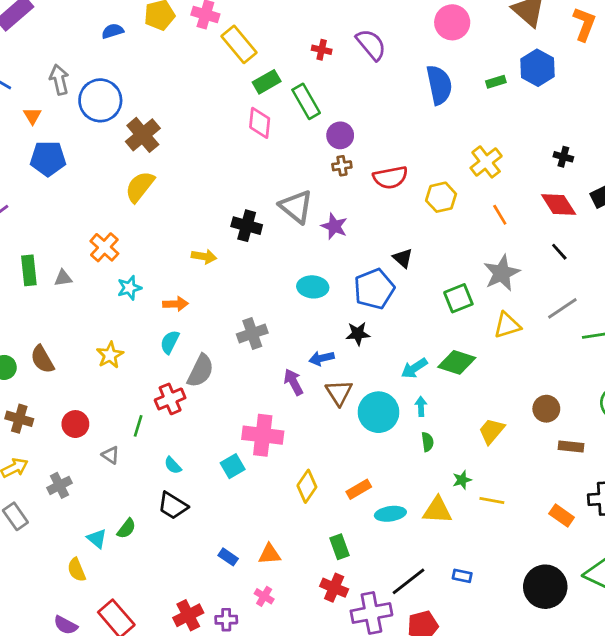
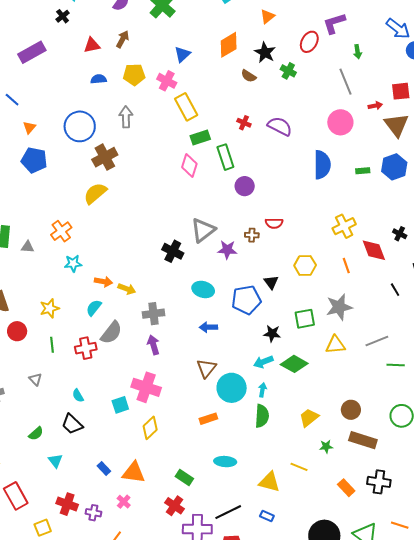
purple semicircle: (371, 45) -> (280, 126), turned -35
gray arrow: (59, 80) -> (126, 117), moved
brown cross: (342, 166) -> (252, 235), moved
red semicircle: (390, 177) -> (274, 223), size x0.7
yellow hexagon: (441, 197) -> (305, 265), moved
red diamond: (559, 205) -> (374, 250), moved
gray triangle: (296, 207) -> (203, 230), turned 32
black cross: (247, 226) -> (173, 251), moved
purple star: (334, 226) -> (227, 250), turned -30
black line: (559, 252) -> (395, 290), moved
yellow arrow: (204, 256) -> (127, 289), moved
black star: (358, 334) -> (272, 334), moved
blue arrow: (322, 358) -> (208, 327), moved
purple arrow: (293, 382) -> (153, 345), moved
red circle: (75, 424) -> (17, 331), moved
green line: (138, 426) -> (52, 345), moved, turned -35
green semicircle: (427, 442) -> (262, 416), size x1.6
brown rectangle: (571, 446) -> (363, 440), size x1.5
green star: (462, 480) -> (326, 446), moved
yellow diamond: (307, 486) -> (150, 428), moved
orange rectangle: (359, 489) -> (208, 419), moved
yellow triangle: (437, 510) -> (269, 482), moved
cyan triangle: (97, 539) -> (55, 461), moved
green rectangle: (340, 547) -> (184, 478), turned -48
orange triangle: (269, 554) -> (134, 472), size x1.4
red cross: (188, 615) -> (67, 504), turned 35

